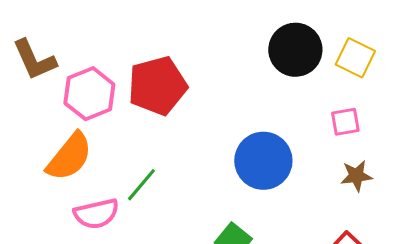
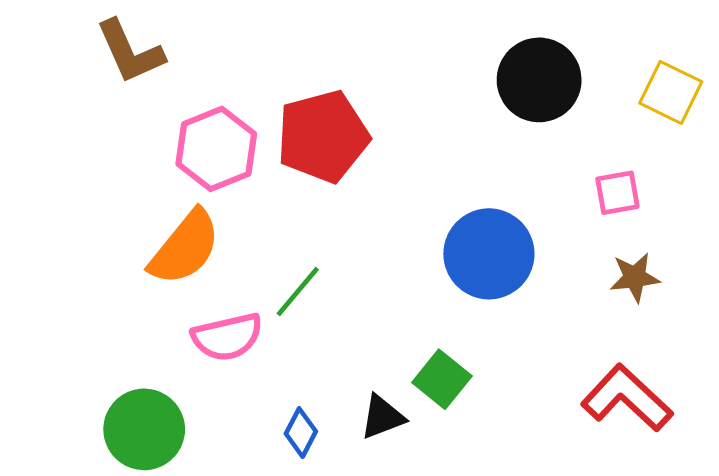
yellow square: (355, 58) -> (671, 92), moved
brown L-shape: (34, 60) -> (130, 52), moved

